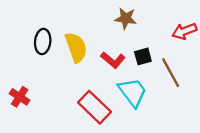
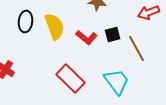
cyan trapezoid: (133, 92) -> (116, 82), moved

